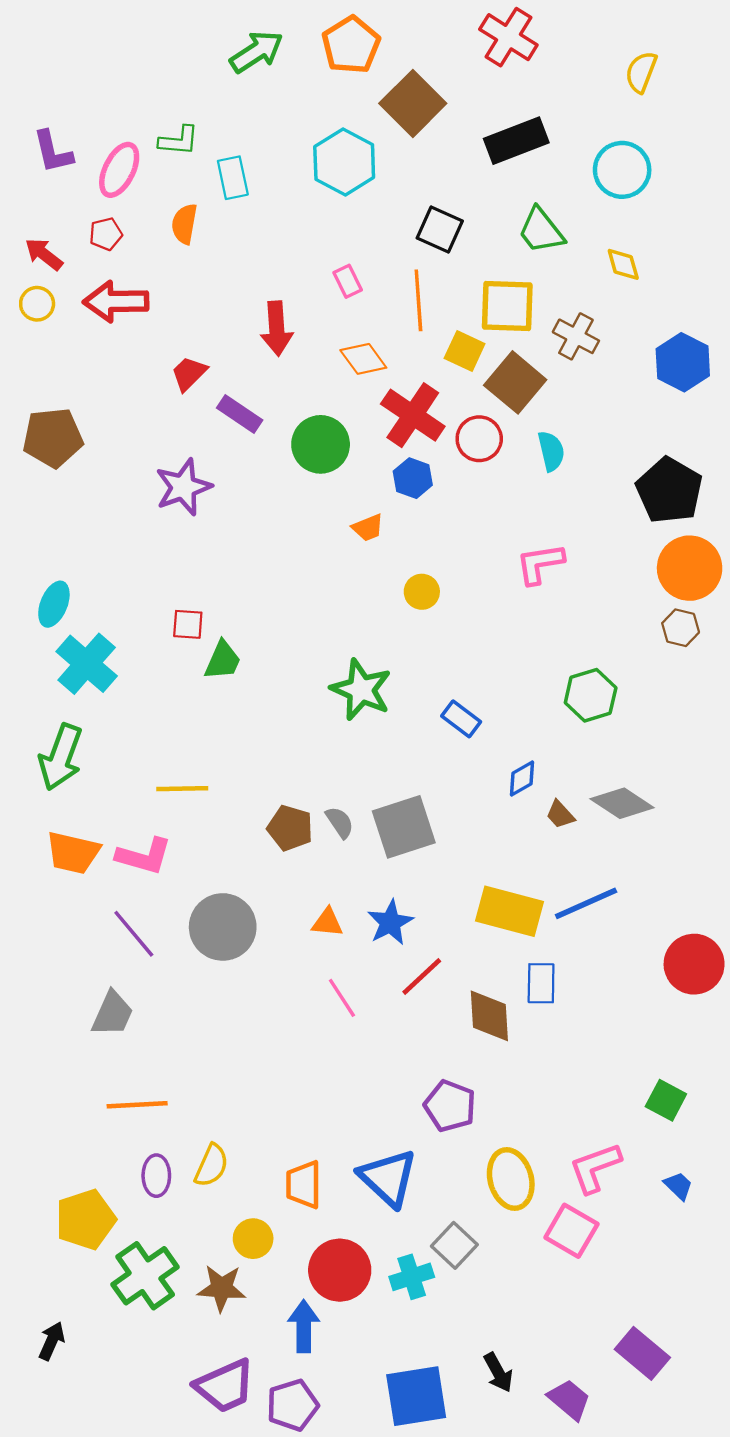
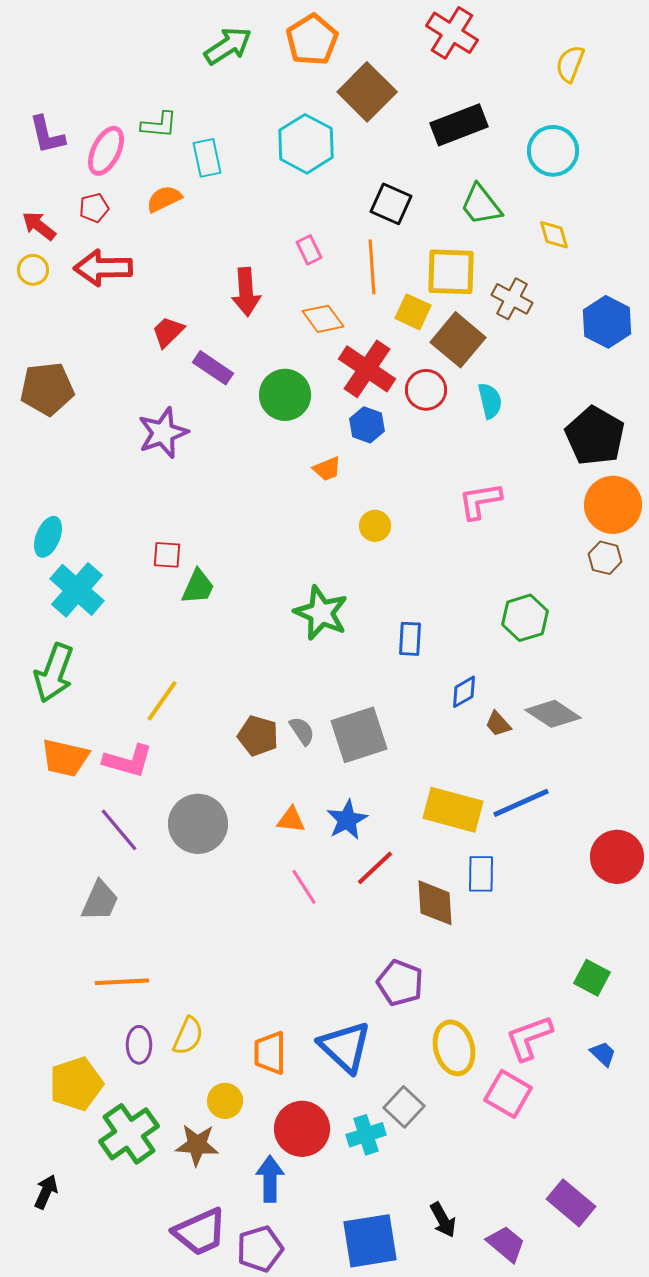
orange semicircle: (184, 224) -> (164, 199), turned 54
blue rectangle: (461, 719) -> (410, 639), turned 56
yellow line: (182, 789) -> (162, 701), turned -54

